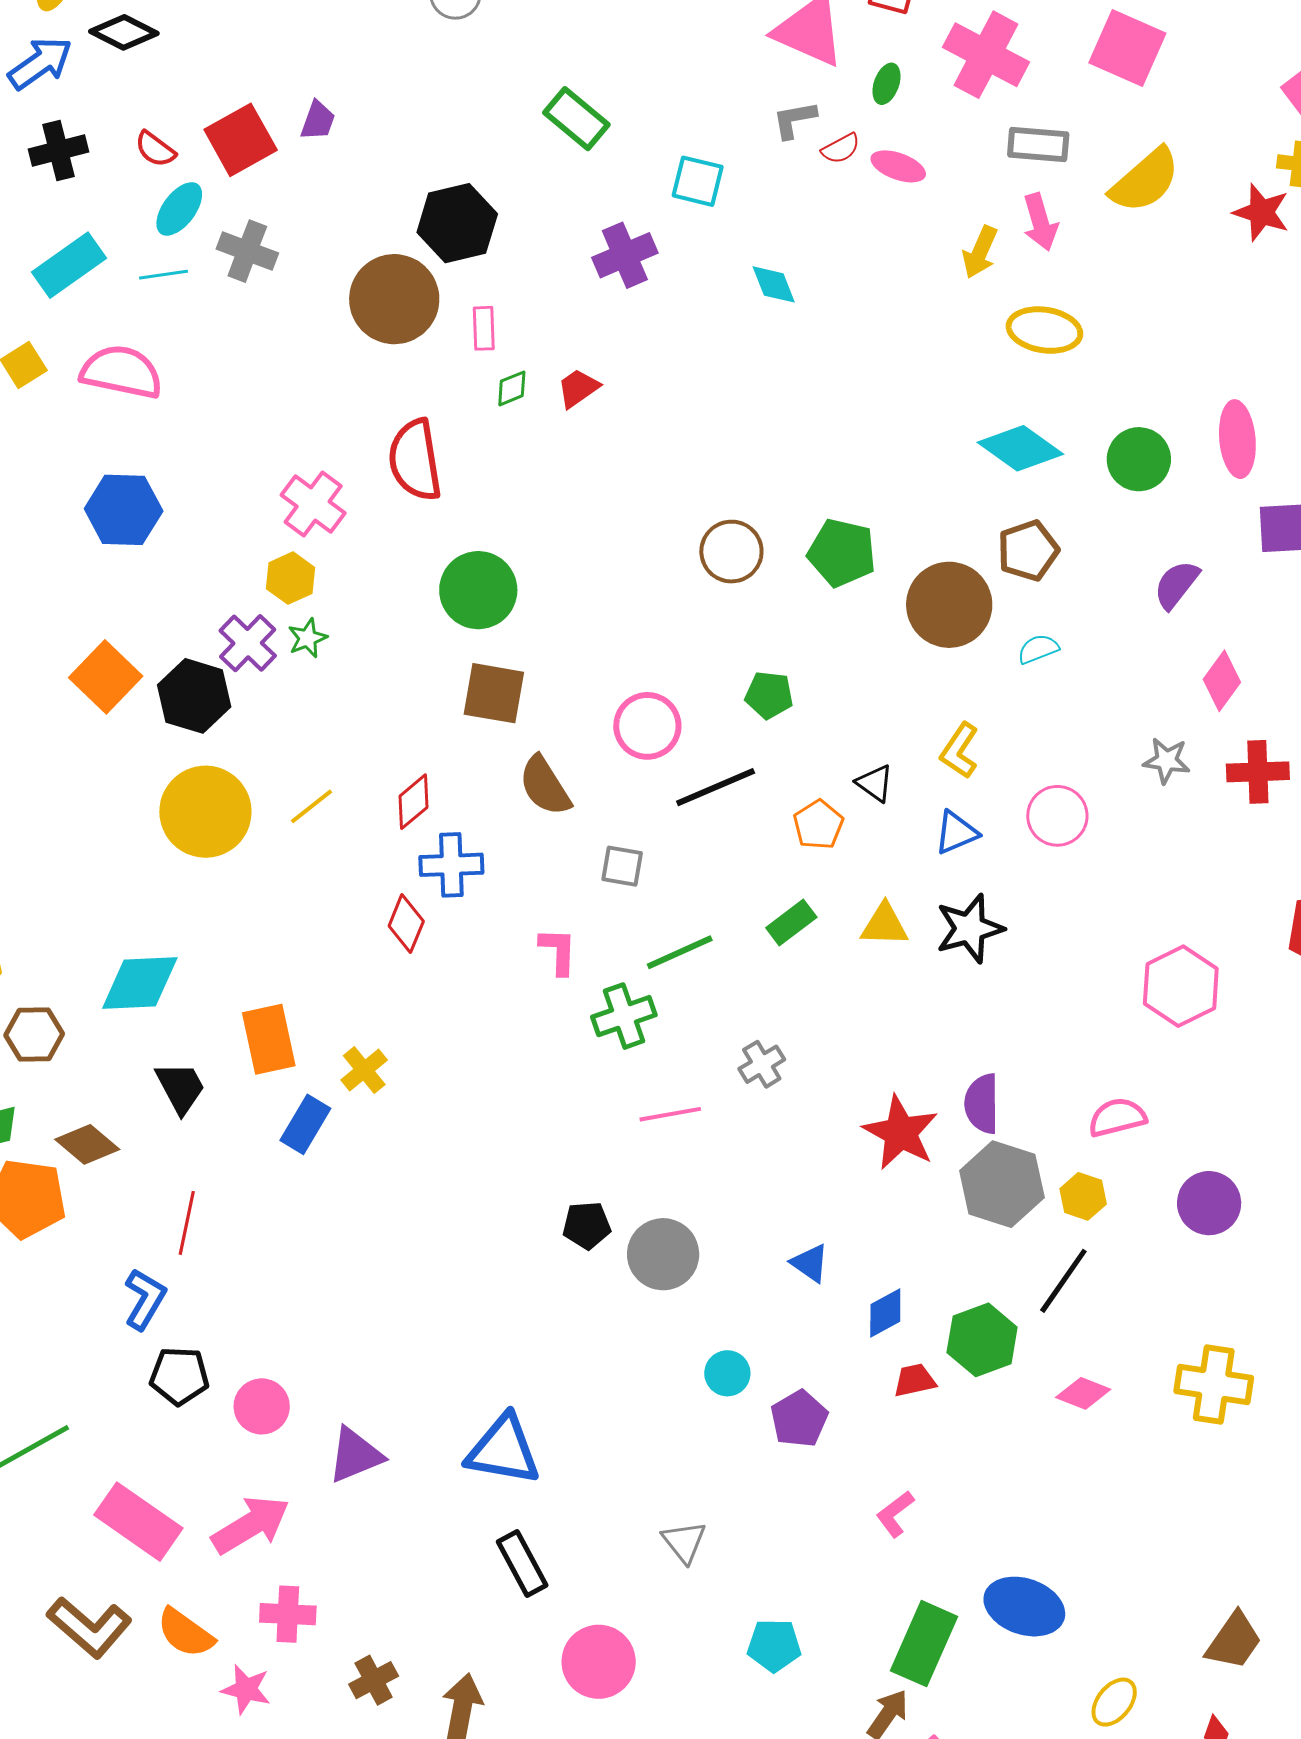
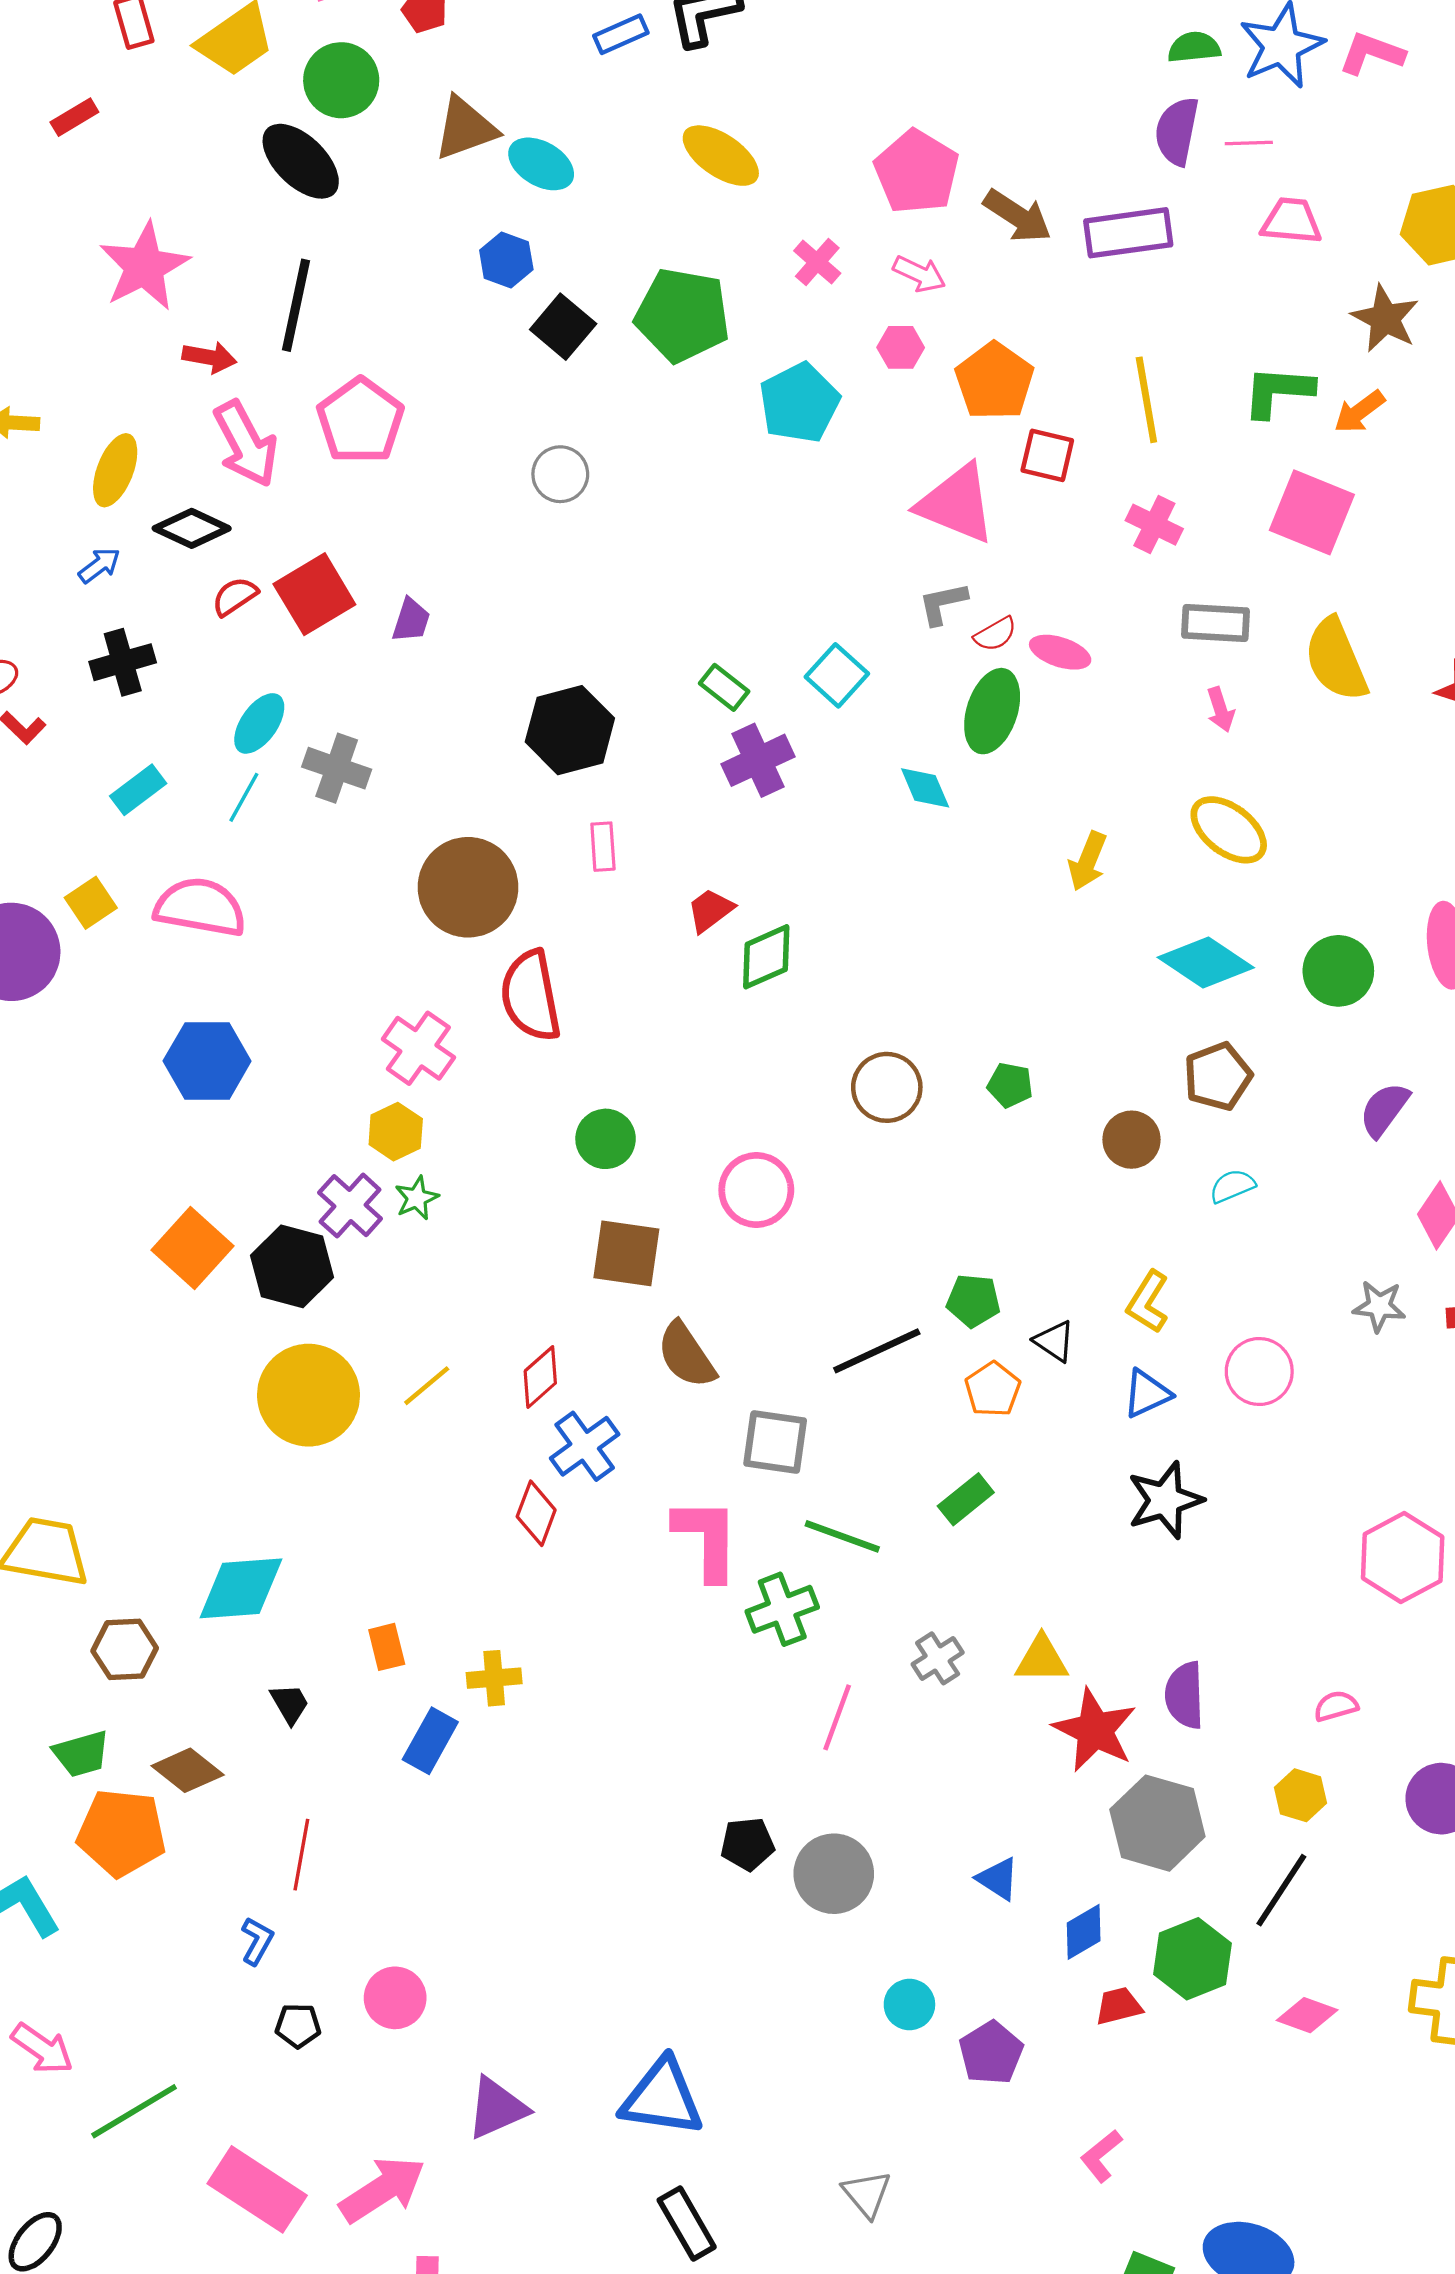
pink cross: (986, 55) -> (1154, 525), size x0.6
blue arrow: (40, 63) -> (99, 565), size x0.6
green ellipse: (887, 84) -> (992, 711), moved, size x1.8
green rectangle: (576, 119) -> (724, 687), moved, size x0.7
red square: (241, 140) -> (314, 594), moved
red semicircle: (155, 149) -> (235, 596), moved, turned 111
yellow semicircle: (1145, 180) -> (1336, 660), turned 110
cyan square: (698, 181) -> (837, 675), turned 30
pink arrow: (1040, 222) -> (1221, 710), size x0.7
yellow arrow: (980, 252) -> (1088, 861), moved
cyan rectangle: (69, 265) -> (138, 790), size x0.7
cyan line: (164, 275) -> (244, 797), turned -51
brown circle: (394, 299) -> (468, 887), moved
yellow ellipse: (1044, 330) -> (1229, 830), turned 30
green diamond: (512, 388) -> (766, 957), moved, size x1.6
green pentagon: (842, 553) -> (1010, 1085), size x0.6
green circle: (478, 590) -> (606, 1139), size x0.7
brown circle: (949, 605) -> (1131, 1140), size x0.6
green pentagon: (769, 695) -> (973, 1301), moved
pink circle: (647, 726) -> (756, 1190), moved
blue cross: (451, 865) -> (585, 1446), turned -32
gray square: (622, 866) -> (775, 1442), size x1.4
yellow triangle: (885, 925) -> (1042, 1659), moved
pink L-shape: (558, 951) -> (707, 1539), size x1.6
green line: (680, 952) -> (842, 1536), turned 46
orange rectangle: (269, 1039) -> (387, 1647), size x0.6
yellow cross: (364, 1070) -> (494, 1678), turned 36
black trapezoid: (180, 1088) -> (290, 1704), size x0.7
pink line: (670, 1114) -> (837, 1717), turned -58
pink semicircle: (1117, 1117) -> (1336, 1706), size x0.7
gray hexagon: (1002, 1184) -> (1157, 1823), moved
blue L-shape: (145, 1299) -> (257, 1941), size x0.7
black pentagon: (179, 1376) -> (298, 2026), size x0.7
pink circle: (262, 1406) -> (395, 1998), moved

